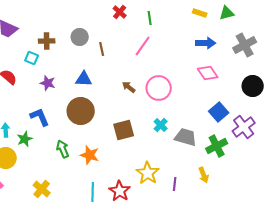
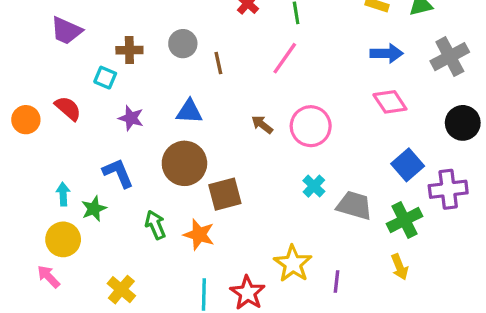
purple cross: (244, 127) -> (448, 189), turned 30
brown square: (124, 130) -> (225, 194), moved
yellow arrow: (204, 175) -> (400, 267), moved

